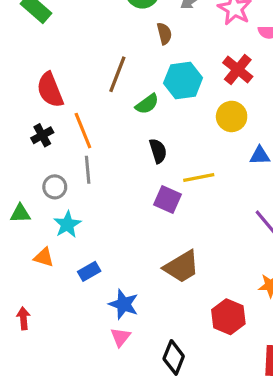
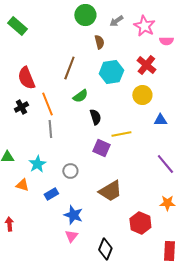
green semicircle: (147, 104) -> (80, 96), moved
gray circle: (55, 187) -> (70, 171), moved

